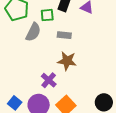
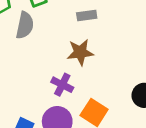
gray rectangle: (64, 35) -> (87, 15), moved

